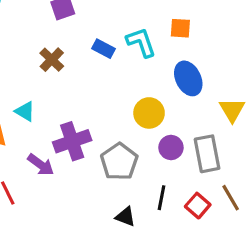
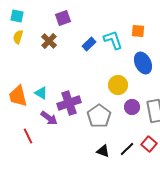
blue rectangle: (103, 49) -> (89, 44), turned -72
brown cross: (52, 60) -> (49, 41), moved
cyan triangle: (25, 111) -> (41, 93), moved
black line: (162, 198) -> (127, 149), moved, turned 35

